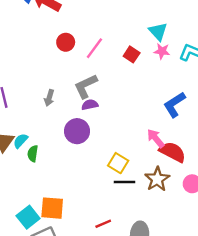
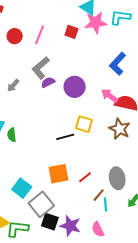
pink star: (162, 51) -> (96, 23), size x1.6
gray arrow: (49, 98) -> (13, 85), turned 40
purple circle: (77, 131) -> (75, 87), moved
black line: (125, 182) -> (65, 137), moved
orange square: (52, 208) -> (58, 174), moved

